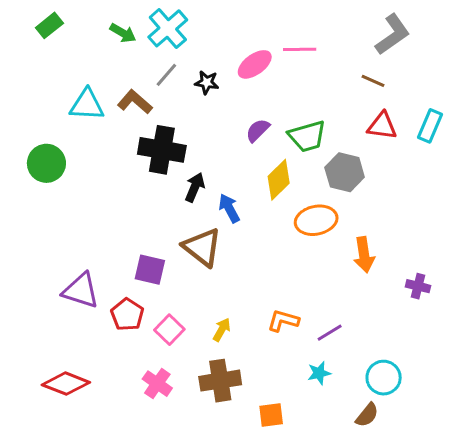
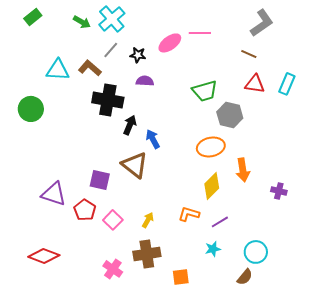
purple semicircle: (258, 130) -> (145, 81), moved, turned 48
yellow diamond: (279, 180) -> (212, 186), moved
pink cross: (157, 384) -> (113, 269), moved

